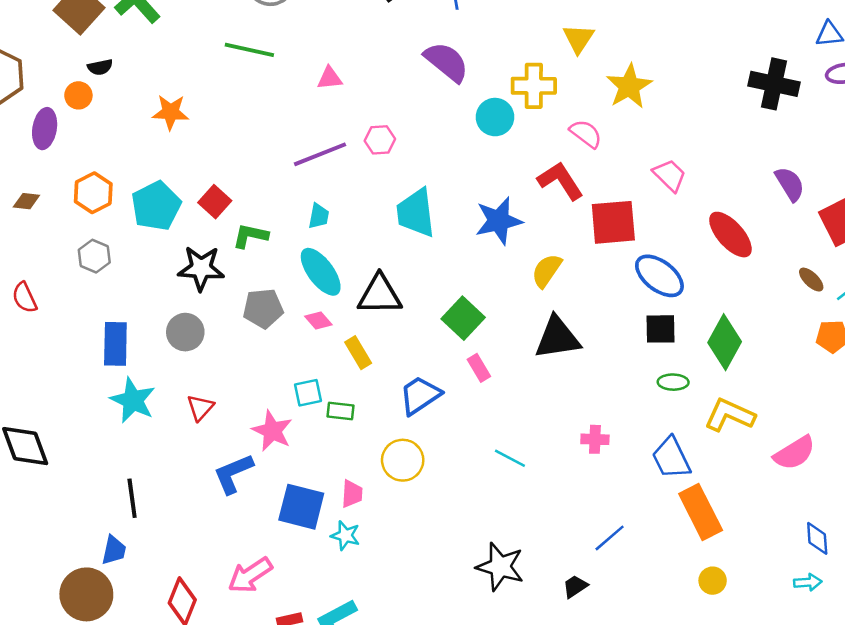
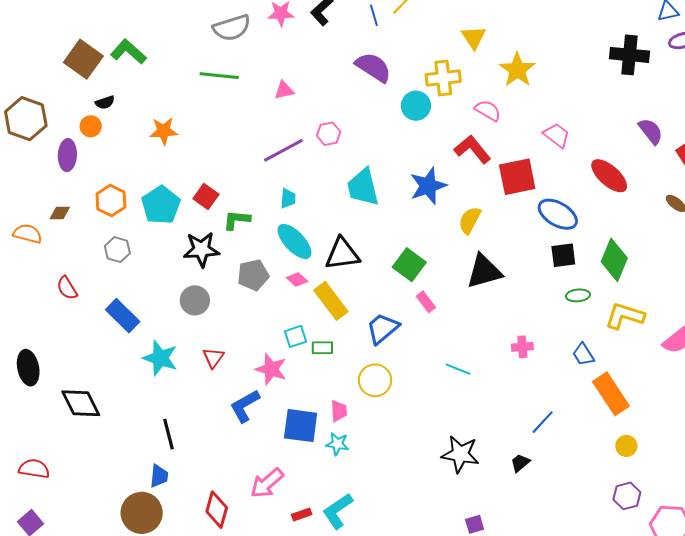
blue rectangle: (115, 344) -> (123, 316), moved, turned -40
yellow rectangle: (358, 353) -> (331, 301), size x1.5
blue trapezoid: (671, 458) -> (583, 354), size x0.7

